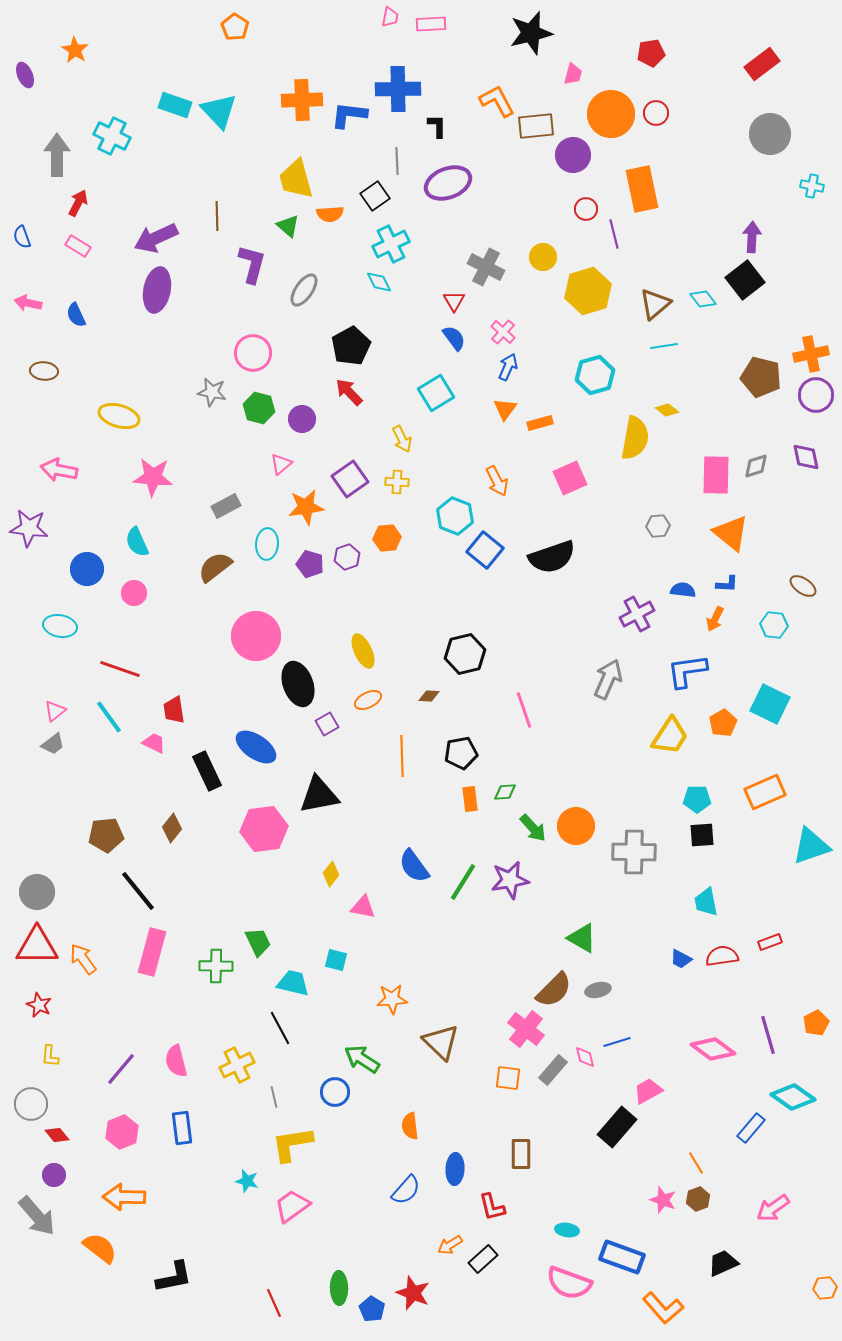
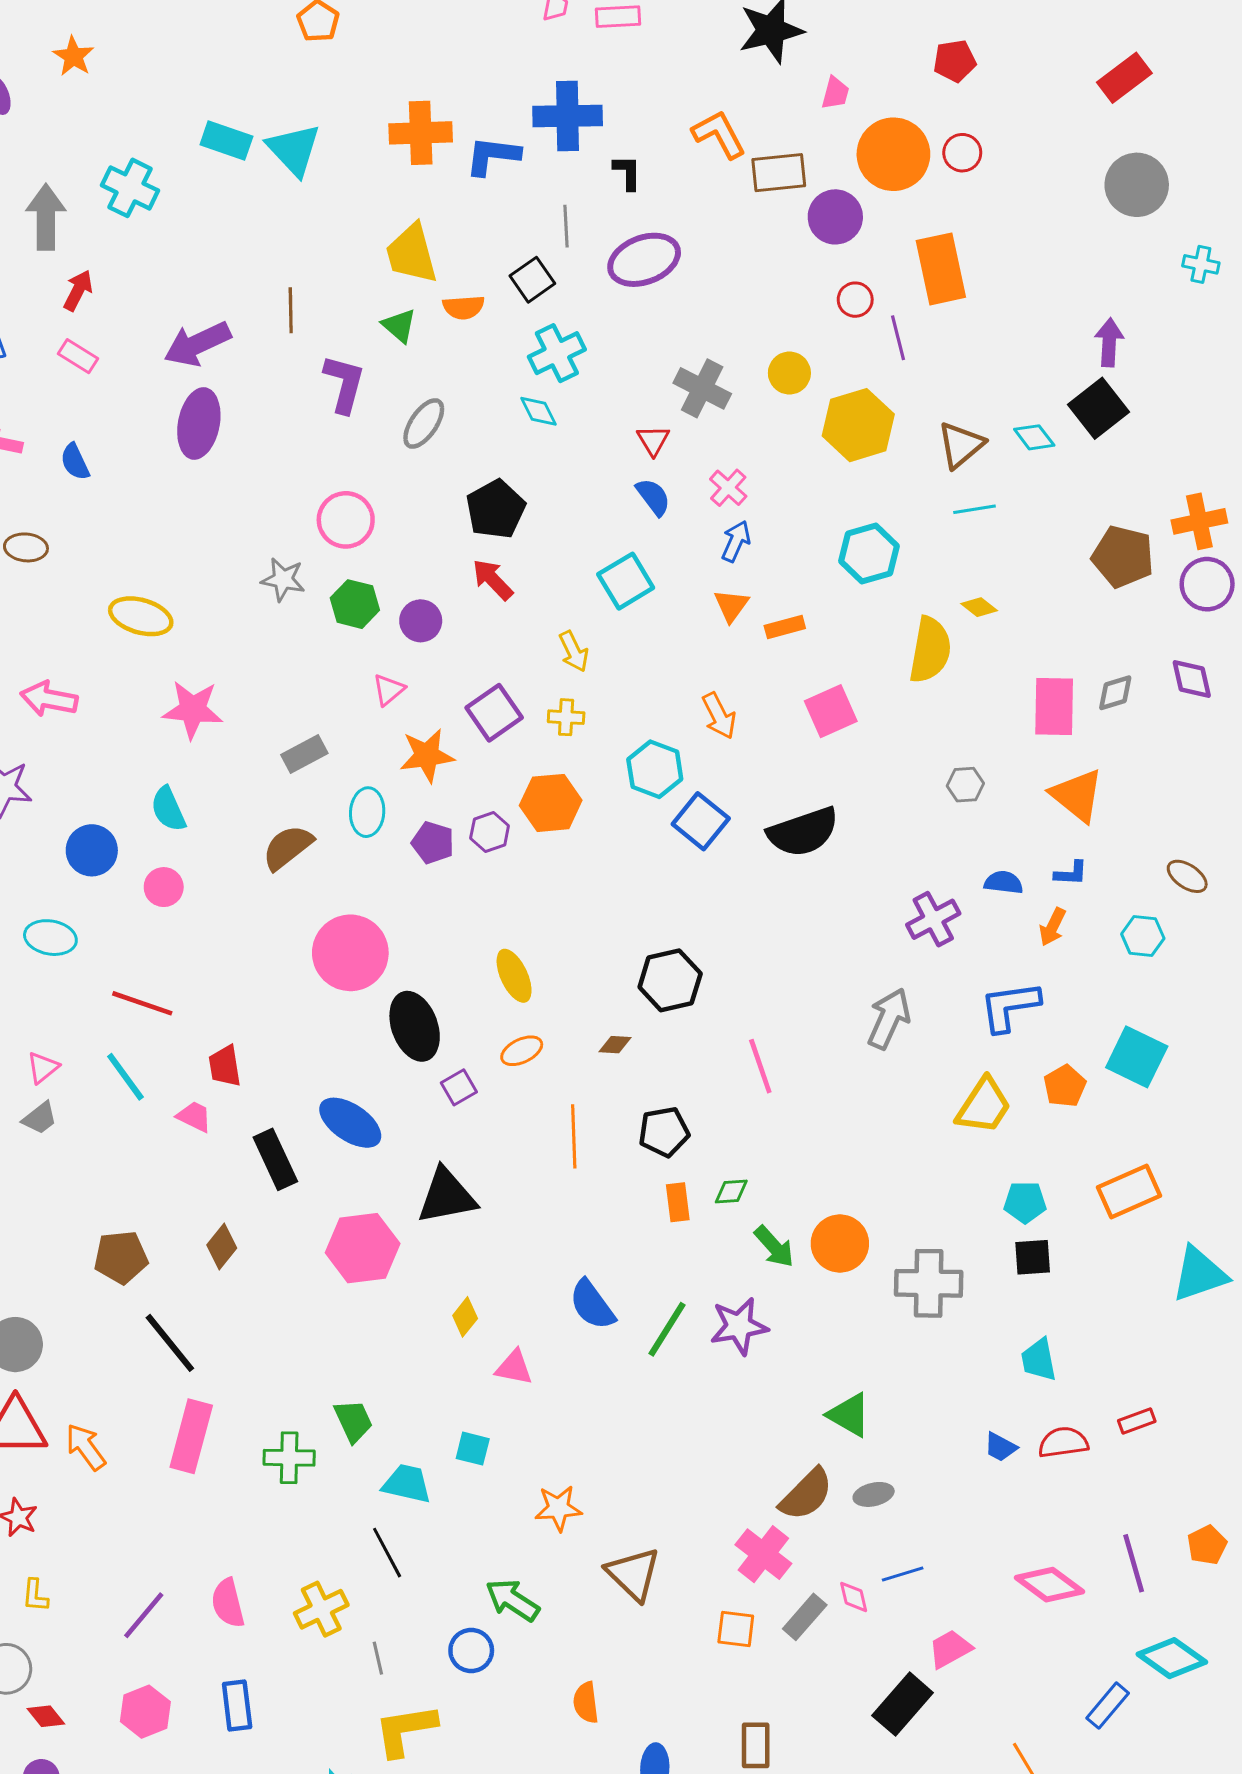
orange hexagon: (387, 538) -> (551, 803), size x1.4

